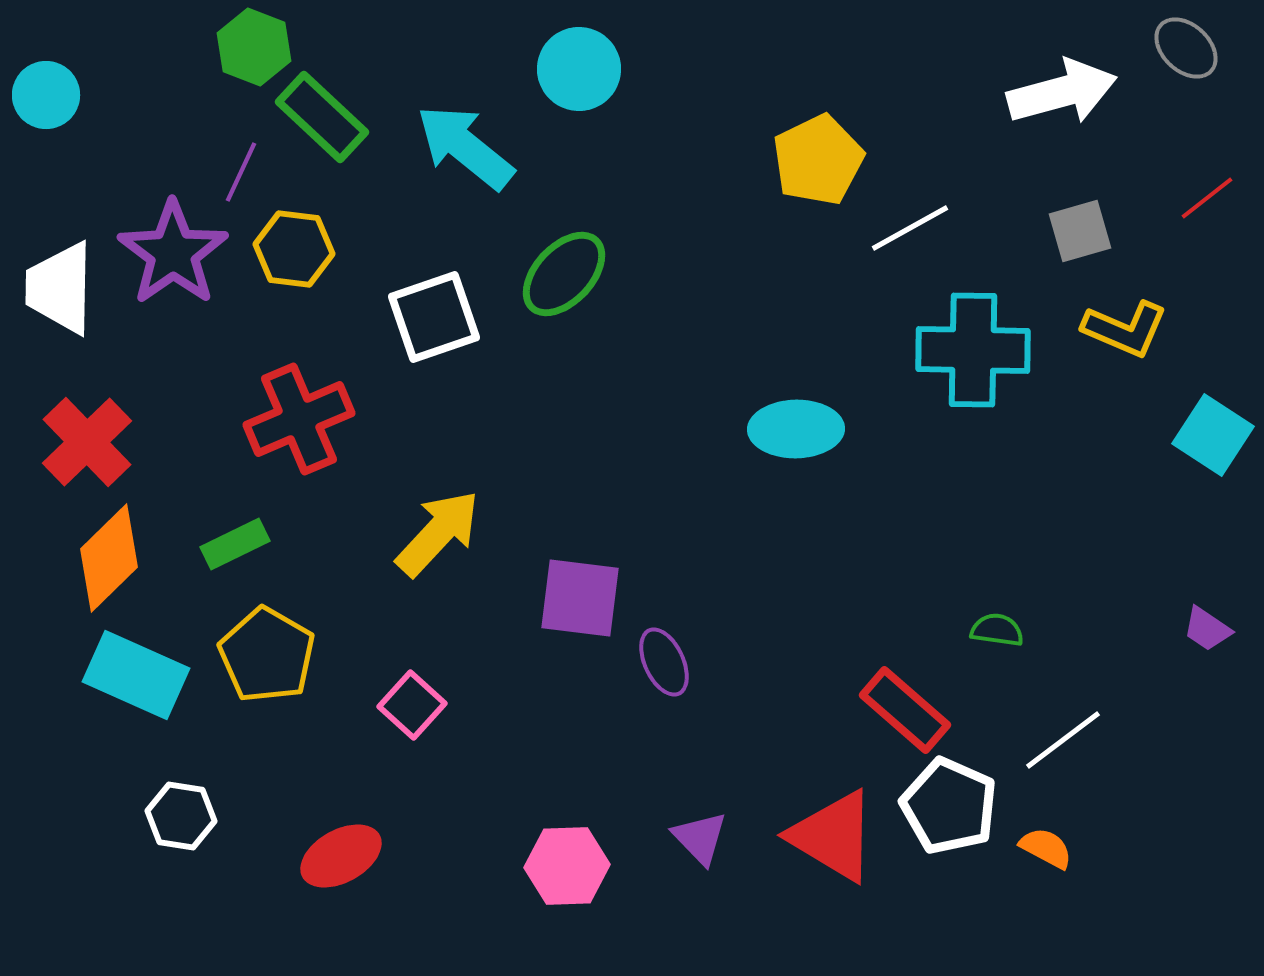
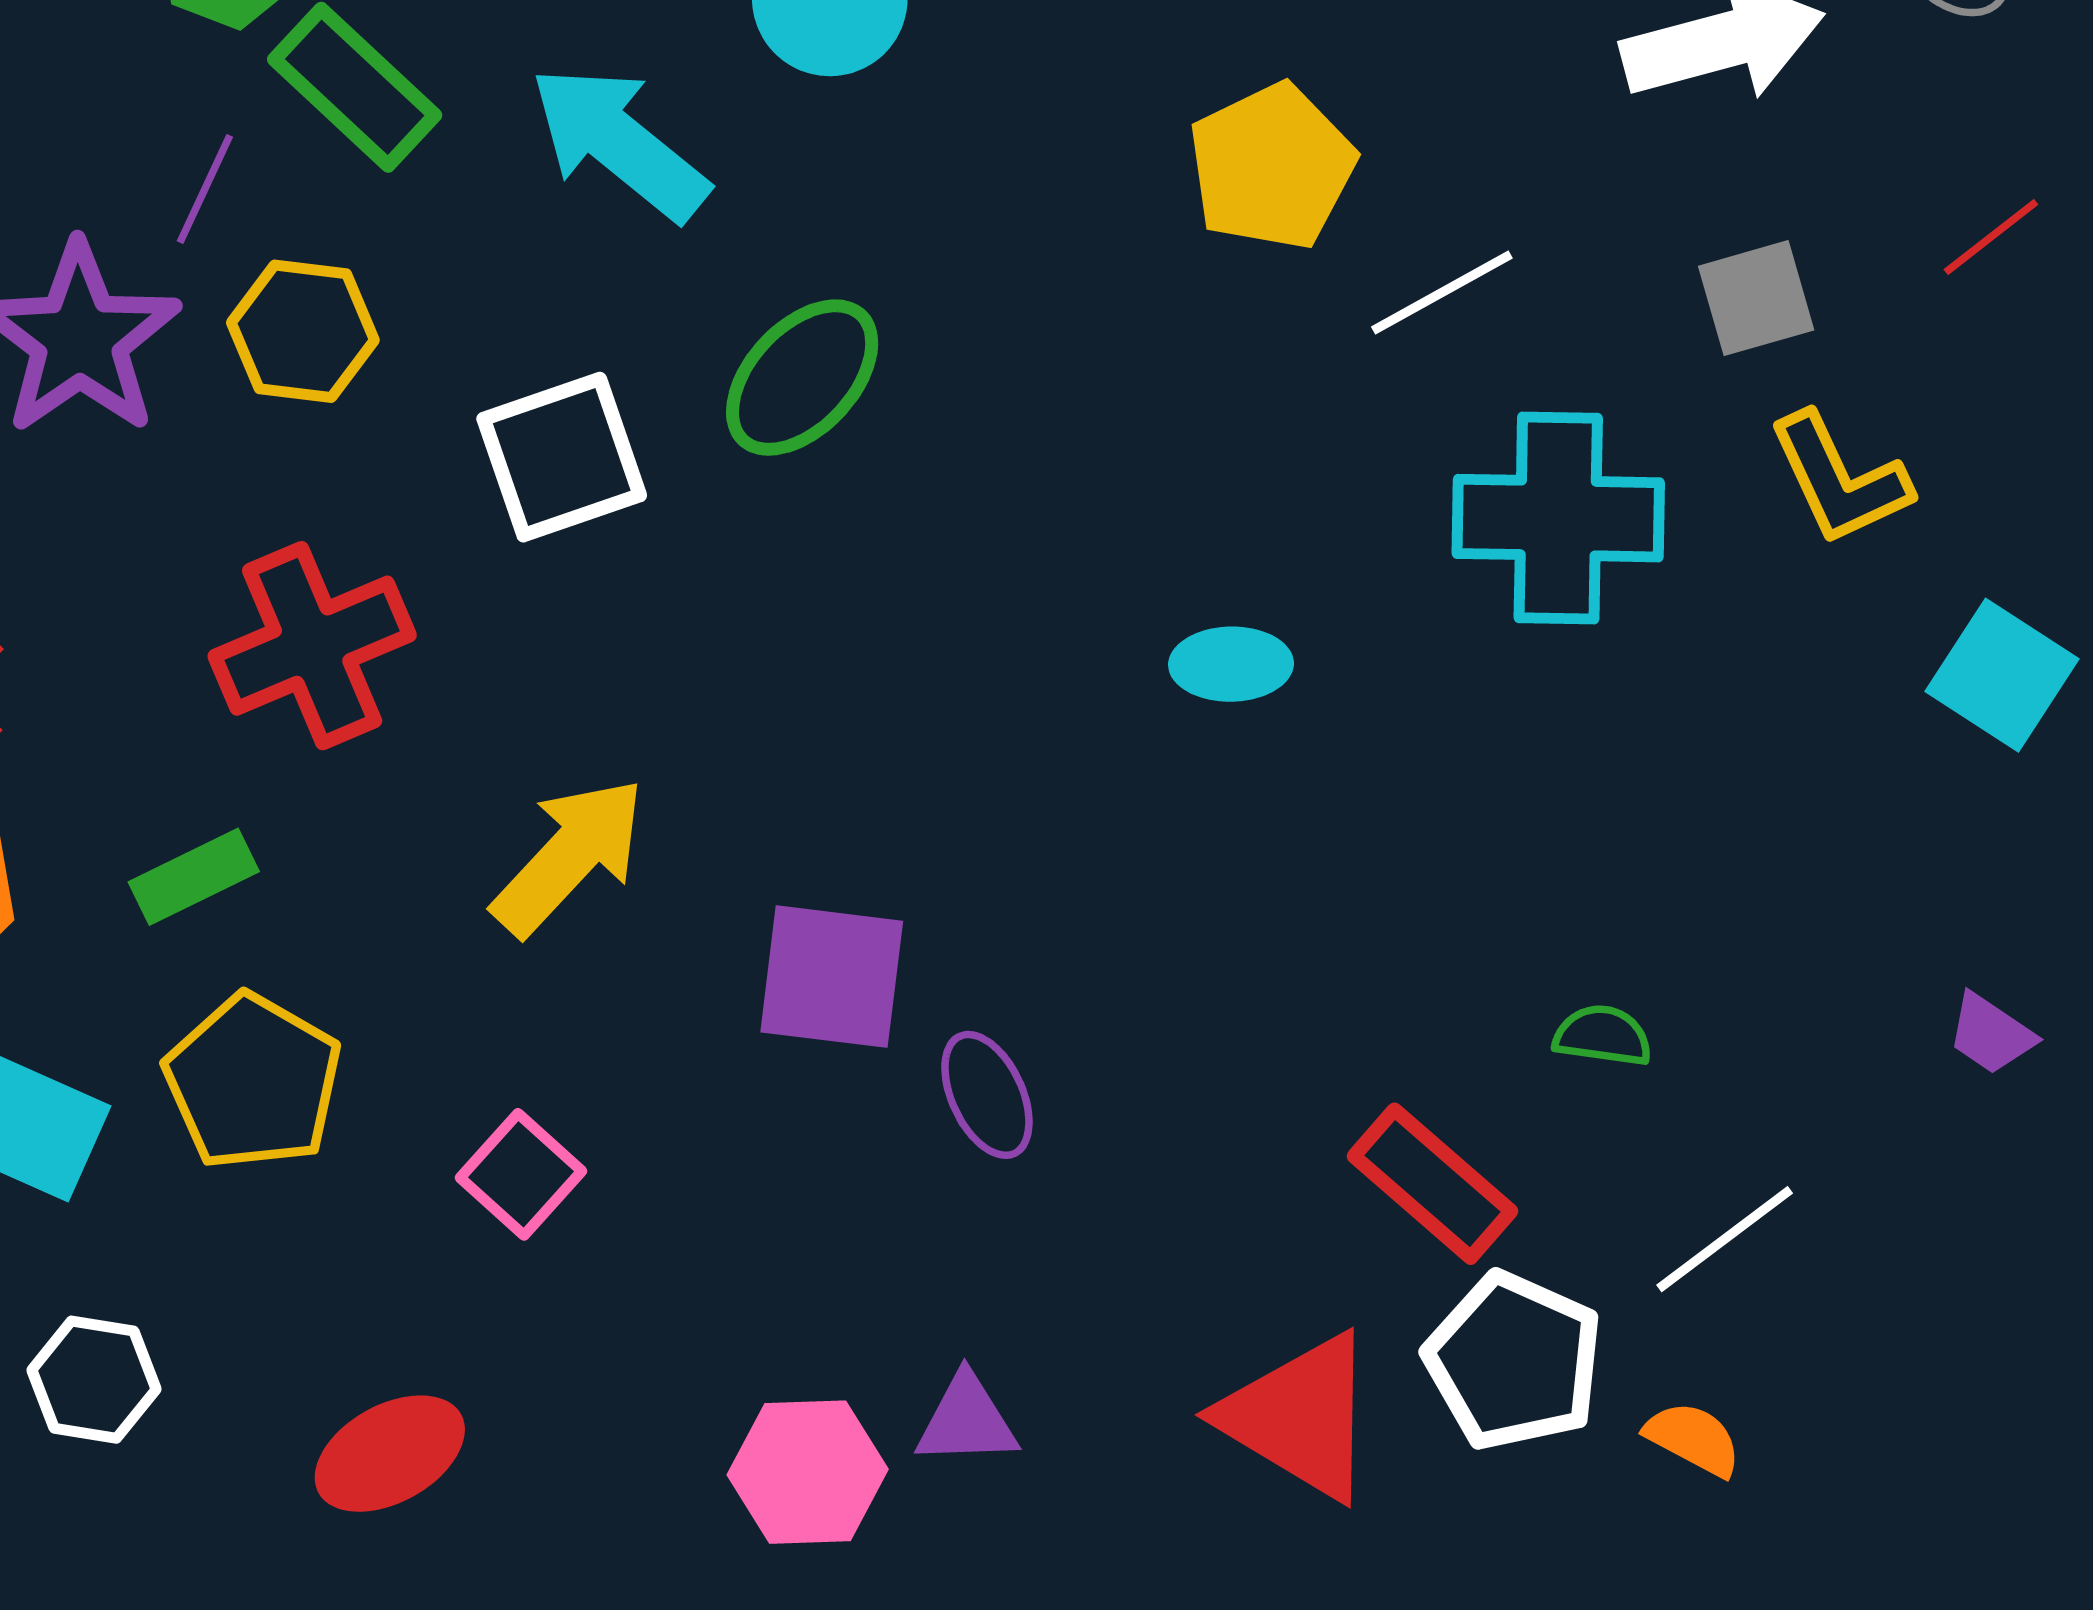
yellow L-shape: (1125, 329) -> (1839, 479), turned 42
cyan ellipse: (796, 429) -> (1231, 664), size x0.7
purple triangle: (700, 838) -> (967, 1420), moved, turned -48

